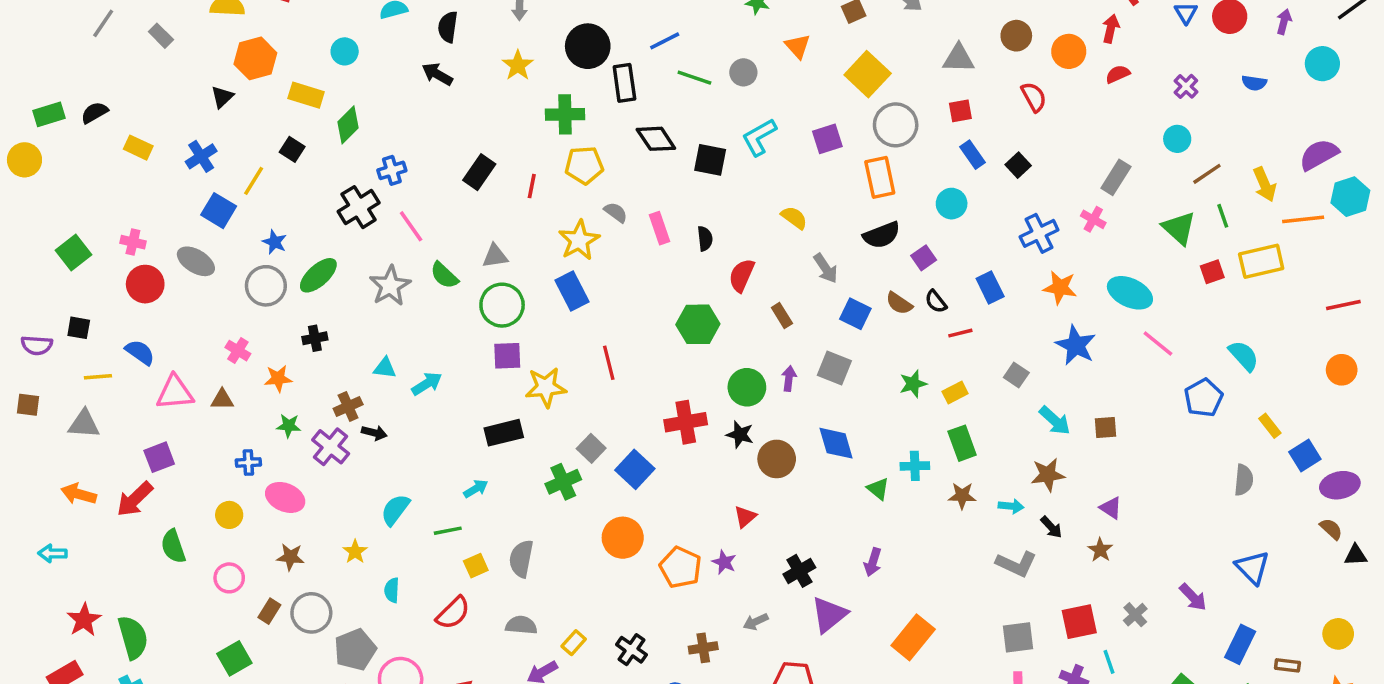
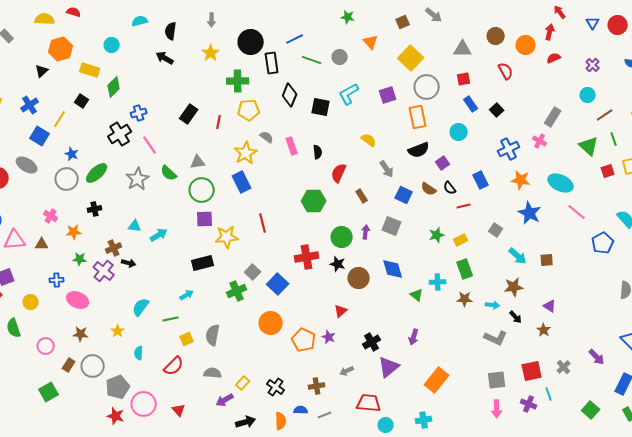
black diamond: (656, 139) -> (290, 95), turned 55
yellow circle: (229, 515) -> (31, 302), moved

